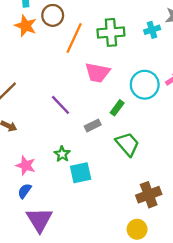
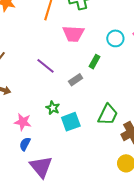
cyan circle: (145, 85) -> (115, 38), size x0.7
green trapezoid: (127, 144) -> (108, 115), moved, turned 75

